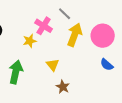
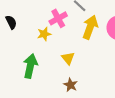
pink cross: (44, 26) -> (58, 18), turned 30
brown star: (63, 87) -> (71, 85), moved

